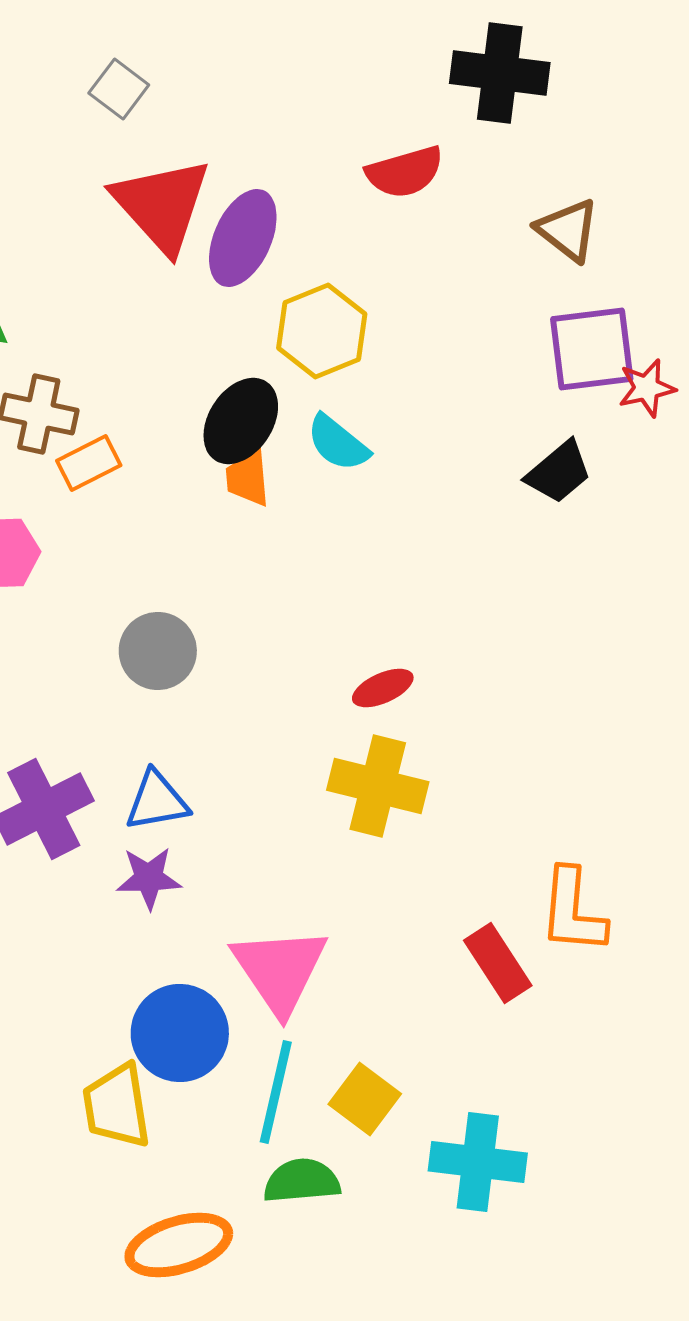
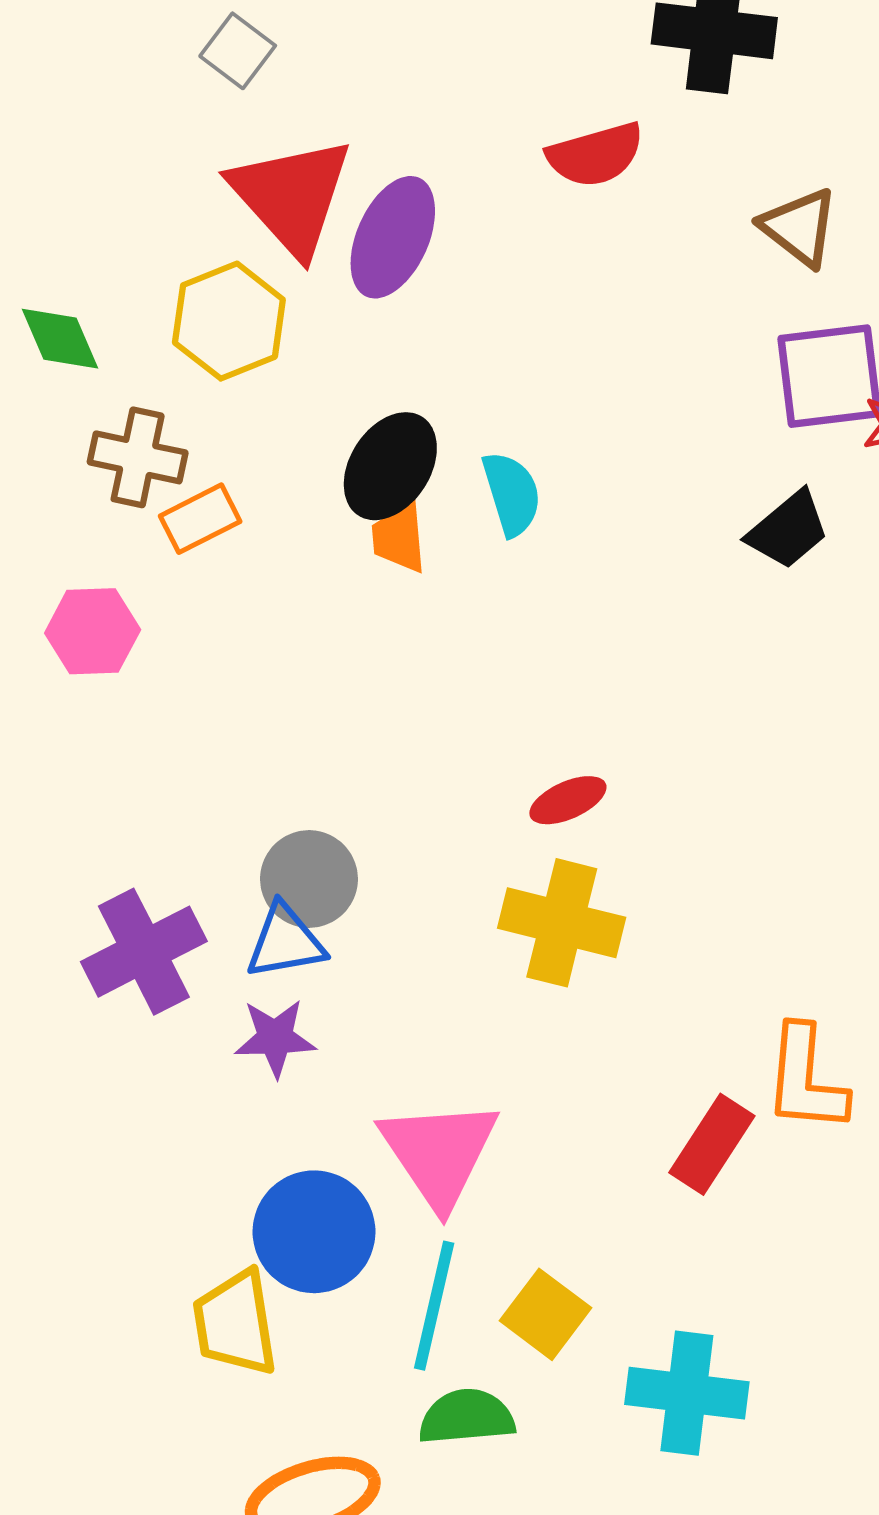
yellow hexagon: (322, 331) -> (229, 321), moved
cyan semicircle: (338, 443) -> (512, 494), turned -146
gray circle: (158, 651) -> (309, 879), moved
red rectangle: (498, 963) -> (712, 1144), turned 66

